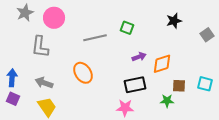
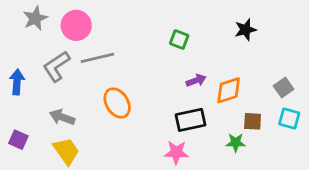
gray square: (207, 35) -> (284, 87), moved
gray line: (95, 38) -> (97, 58), moved
gray L-shape: (40, 47) -> (56, 66), turned 50
blue arrow: (12, 78) -> (17, 82), moved

